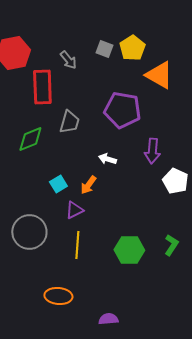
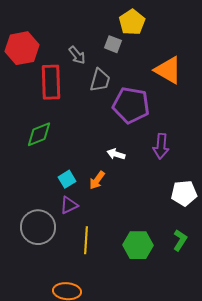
yellow pentagon: (132, 48) -> (132, 22), moved
gray trapezoid: (69, 122) -> (100, 80), moved
white pentagon: (175, 181) -> (184, 193), moved, turned -30
purple triangle: (74, 210) -> (69, 205), moved

